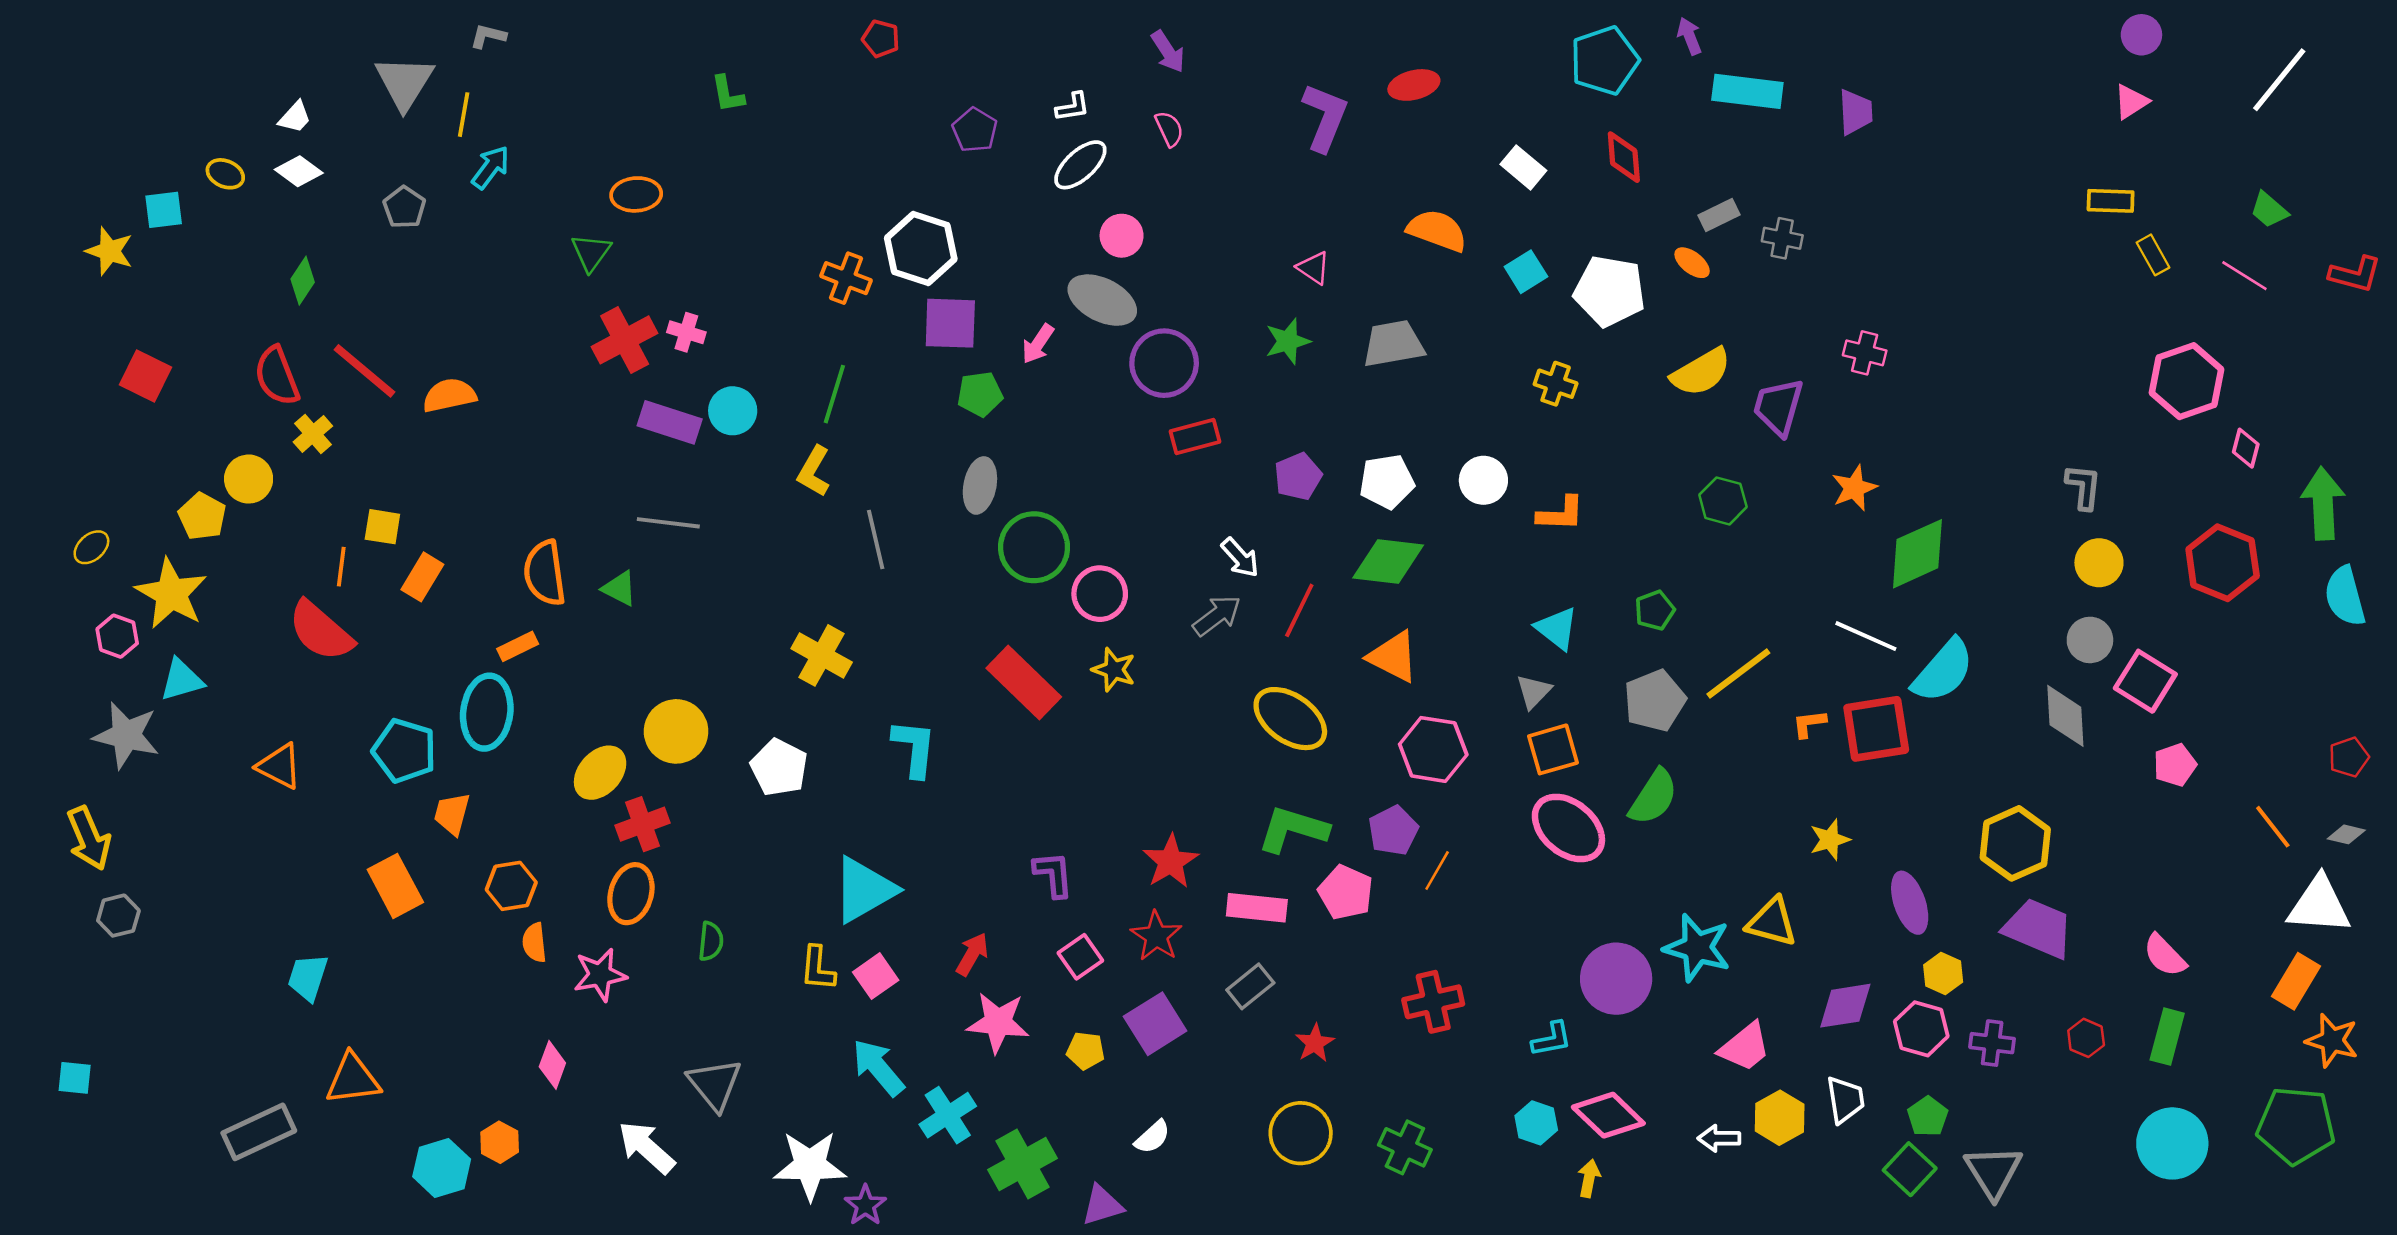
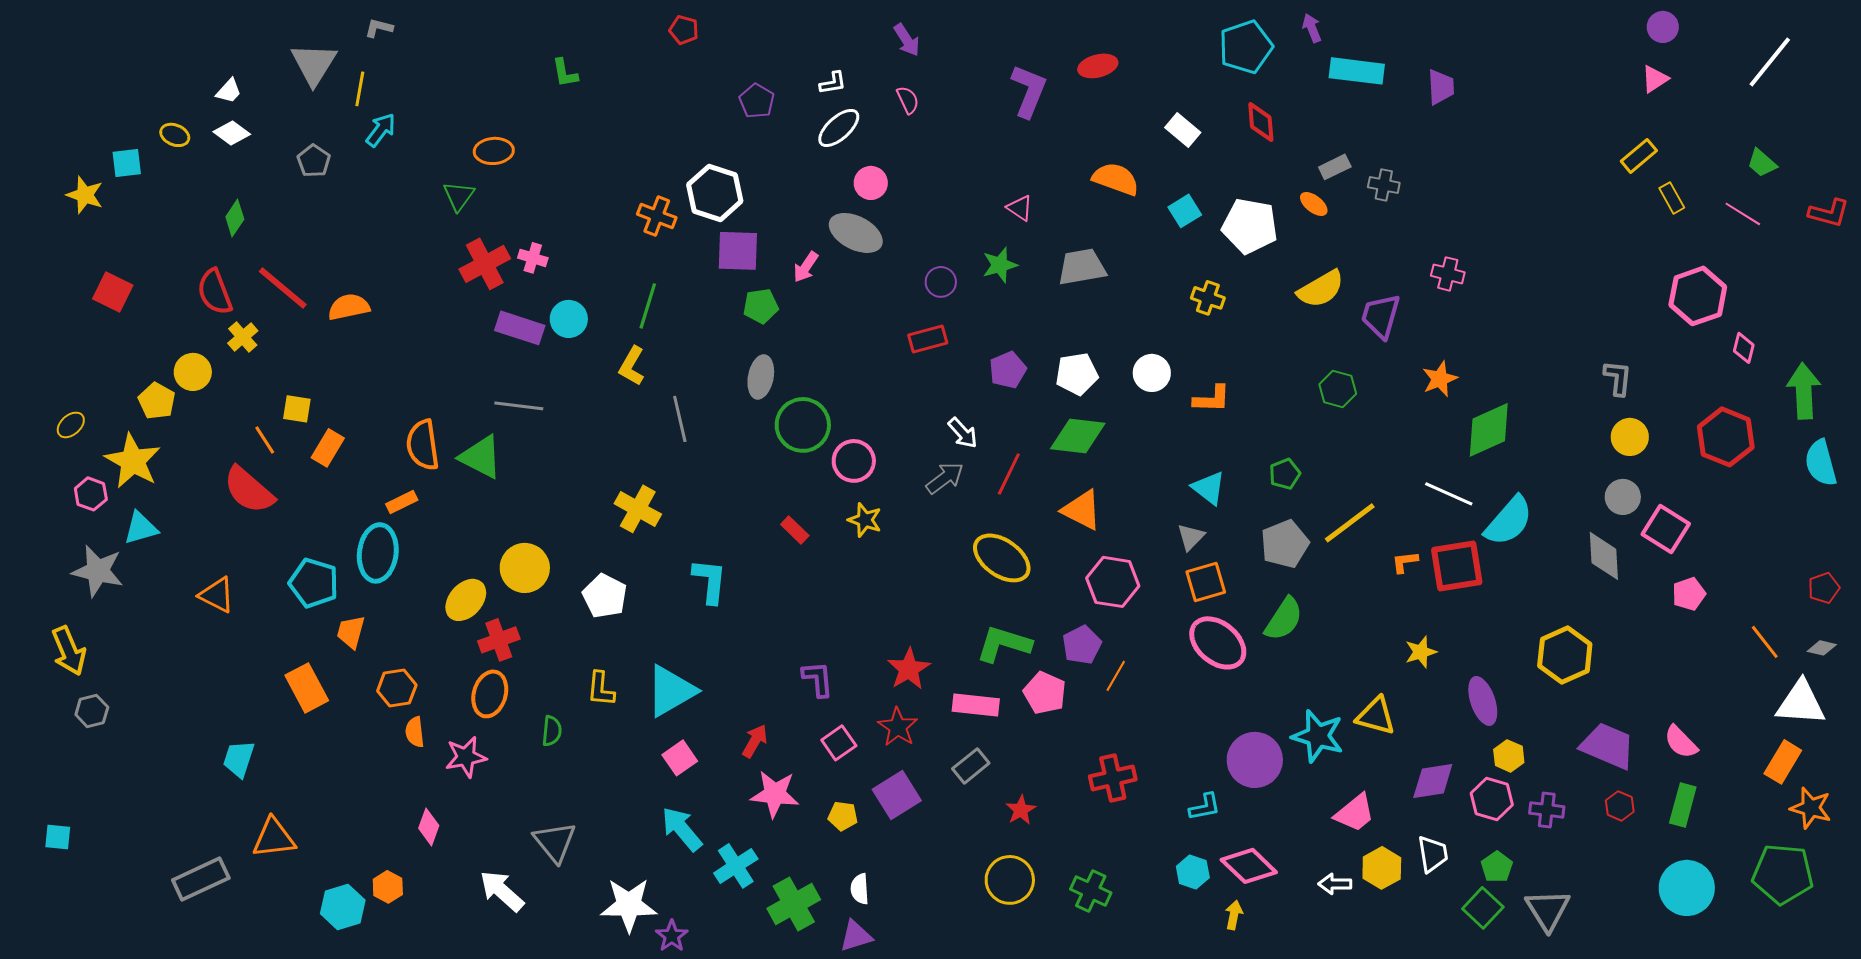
yellow rectangle: (2111, 201) -> (1639, 156), turned -42
purple circle: (1164, 363) -> (941, 282), moved, size x0.6
orange line: (341, 567) -> (265, 440), turned -40
green triangle: (619, 588) -> (481, 457), size x1.6
red rectangle: (1024, 682) -> (795, 530), size x0.5
purple trapezoid: (2038, 928) -> (1608, 746), moved
yellow L-shape: (818, 968) -> (601, 689), moved
white semicircle: (1152, 1137) -> (860, 889), moved, turned 128

